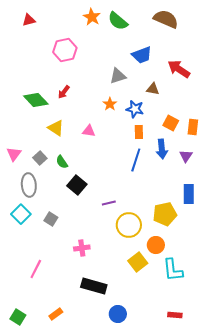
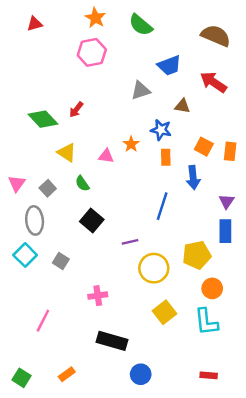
orange star: (92, 17) -> (95, 18), moved
brown semicircle: (166, 19) -> (216, 36), moved
pink hexagon: (65, 50) -> (92, 52), moved
orange star: (110, 104) -> (131, 144), moved
purple triangle: (186, 156) -> (226, 201), moved
blue line: (136, 160) -> (162, 206), moved
green semicircle: (62, 162) -> (82, 184), moved
orange circle: (156, 245) -> (212, 288), moved

